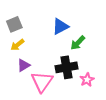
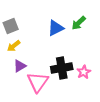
green arrow: (78, 43) -> (79, 23), moved
pink star: (87, 80) -> (84, 72), moved

